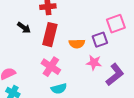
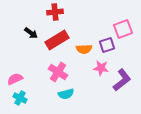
red rectangle: (50, 35) -> (57, 40), turned 45

